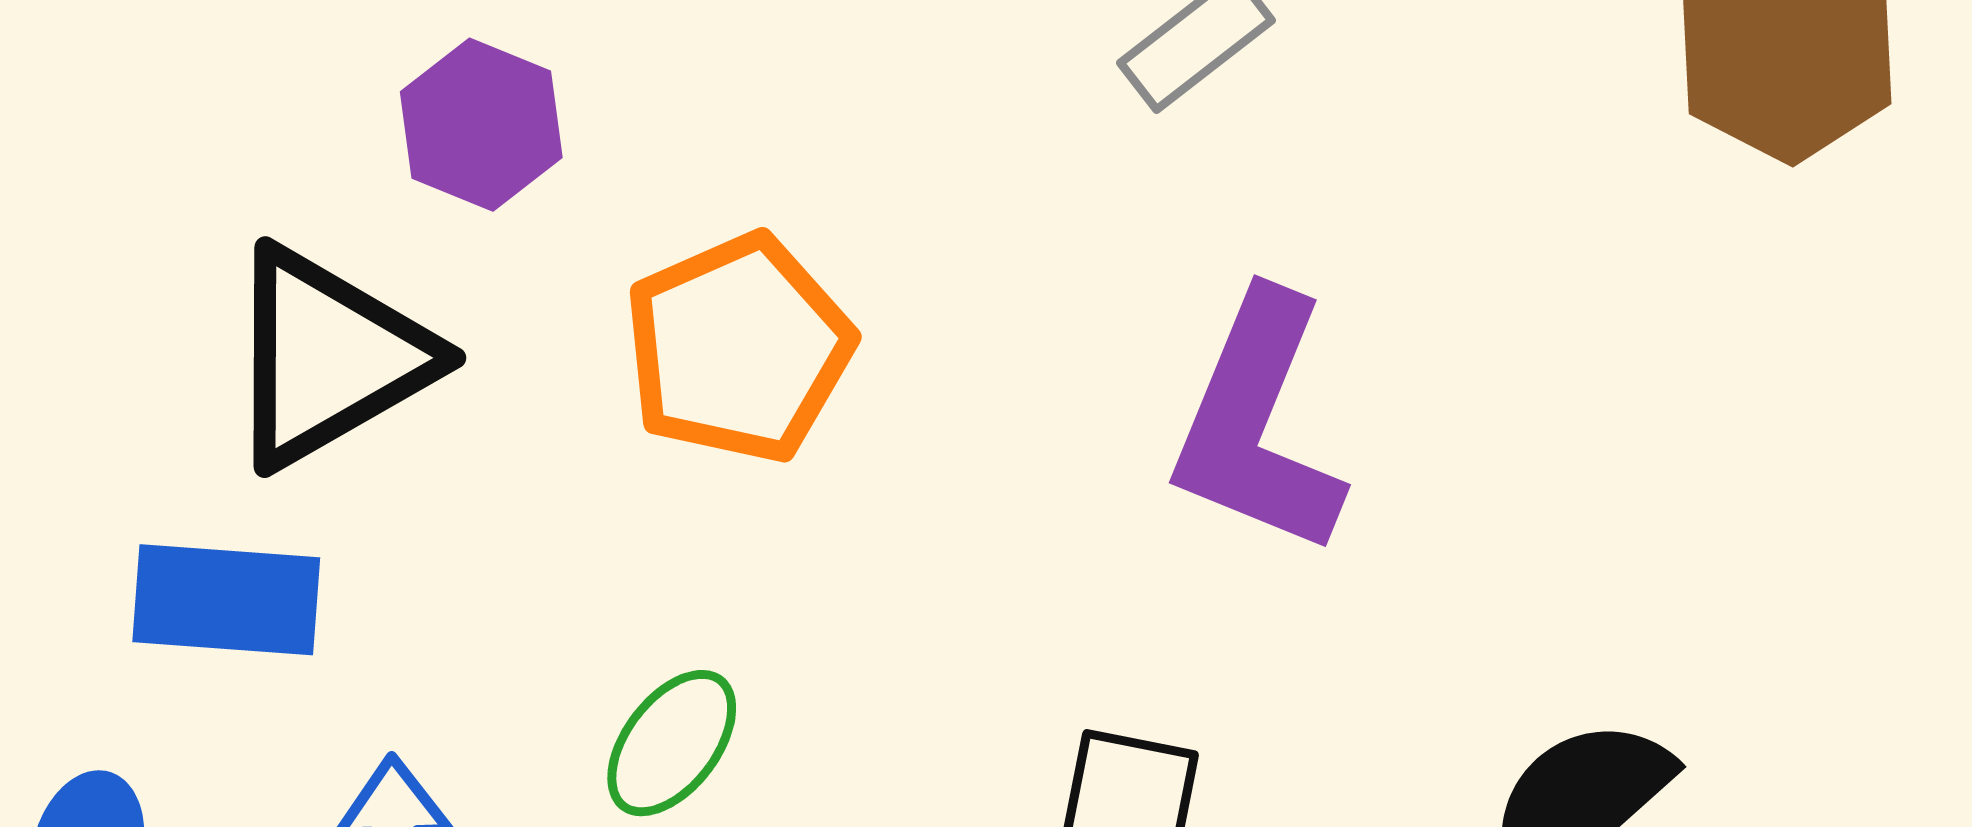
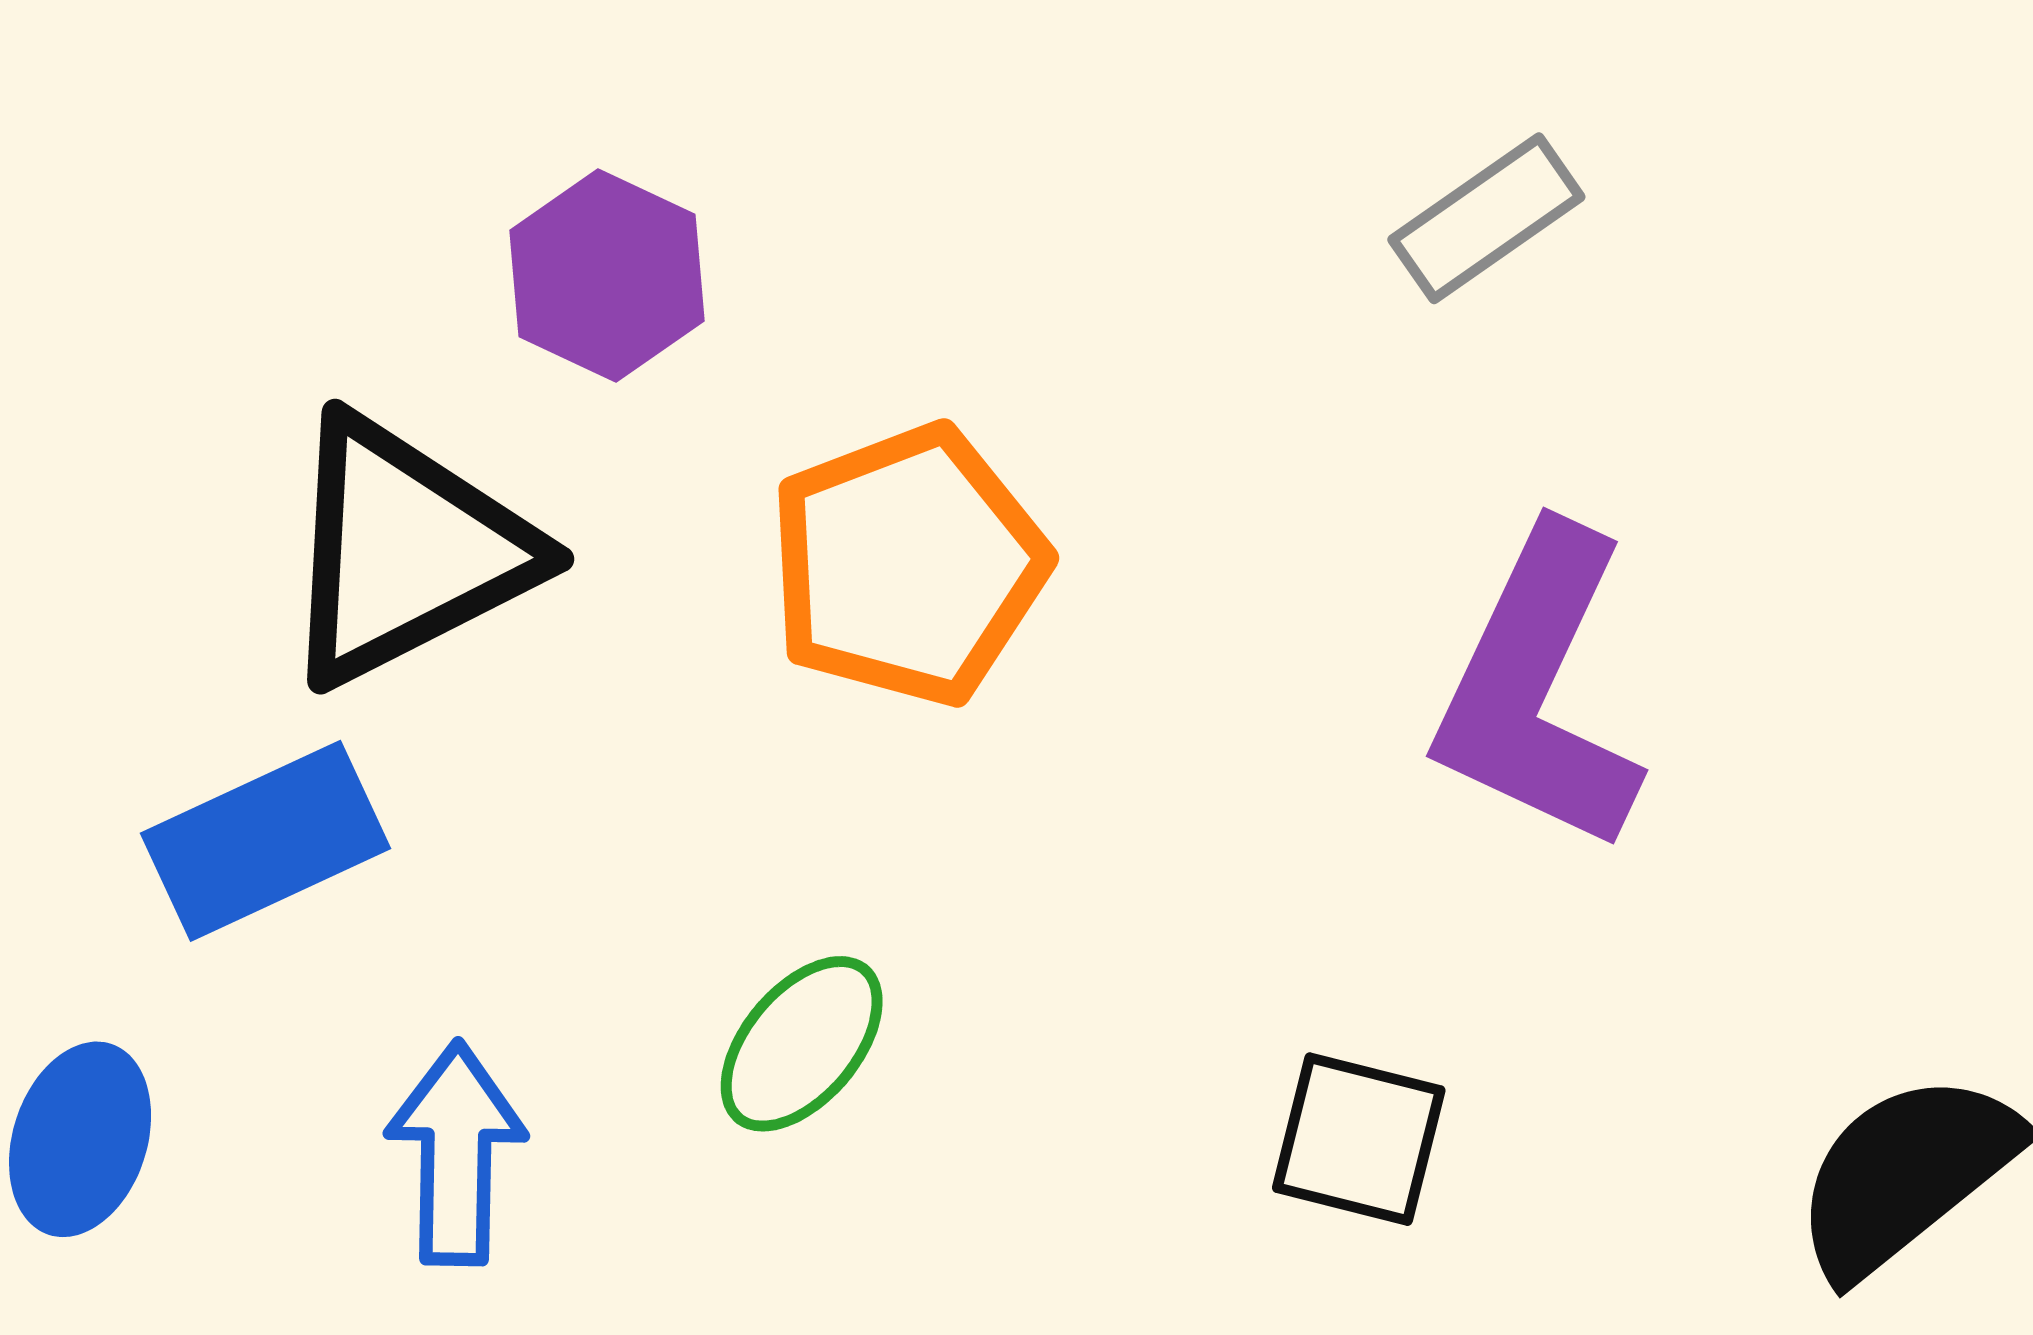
blue rectangle: (226, 600) -> (265, 841), turned -32

